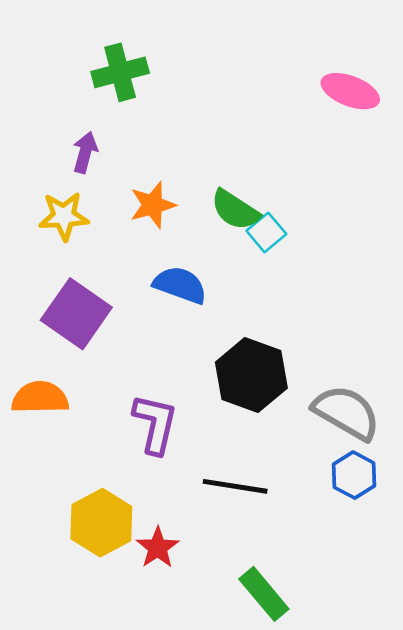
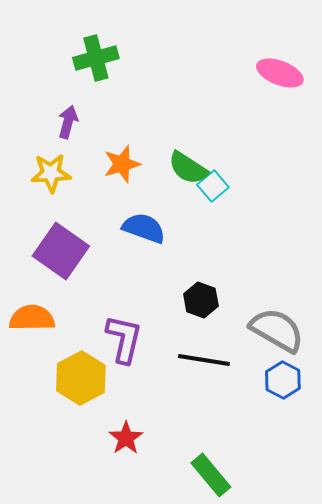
black hexagon: (251, 375) -> (201, 300), size x0.6
black line: (235, 486) -> (204, 360), moved
yellow hexagon: (101, 523) -> (81, 378), moved

